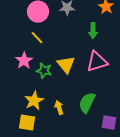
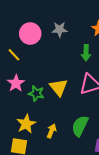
yellow line: (37, 38) -> (14, 55), moved
yellow arrow: (59, 108) -> (52, 131), turned 40

